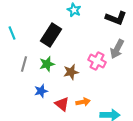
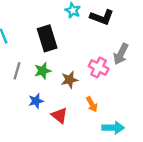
black L-shape: (116, 18) -> (102, 17), moved
black rectangle: (51, 35) -> (47, 38), turned -50
orange arrow: (83, 102) -> (92, 104), moved, turned 72

